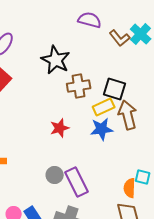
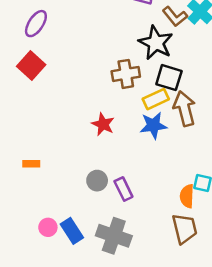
black star: (56, 60) -> (156, 43), moved
red star: (60, 128) -> (103, 124), turned -30
purple rectangle: (77, 182) -> (123, 189), size x0.7

